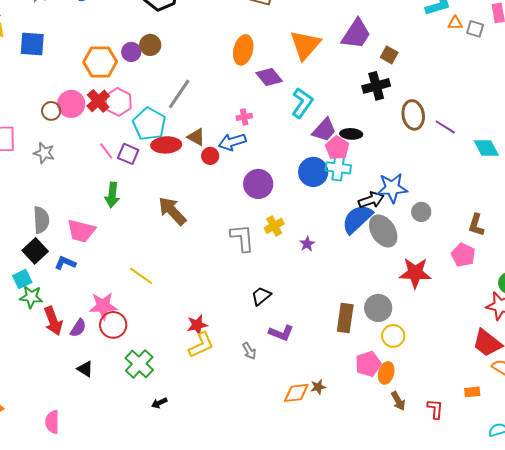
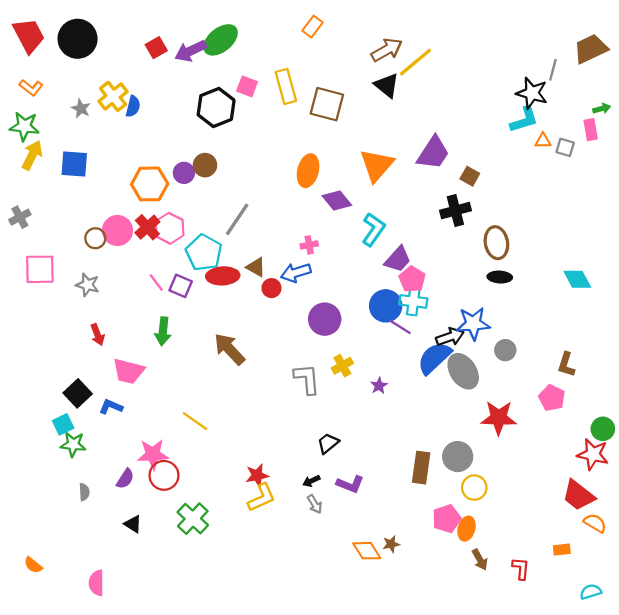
purple line: (445, 127) -> (400, 327), moved
black ellipse: (351, 134) -> (500, 277), moved
gray semicircle: (41, 220) -> (84, 492), moved, size x0.6
red arrow: (53, 321) -> (98, 335), moved, size x0.7
orange diamond: (296, 393) -> (367, 551), turned 64
black arrow: (159, 403) -> (311, 481), moved

